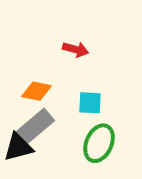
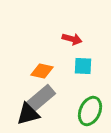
cyan square: (90, 103) -> (83, 66), moved

